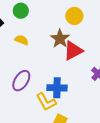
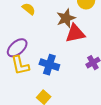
yellow L-shape: (46, 102) -> (20, 65), moved

